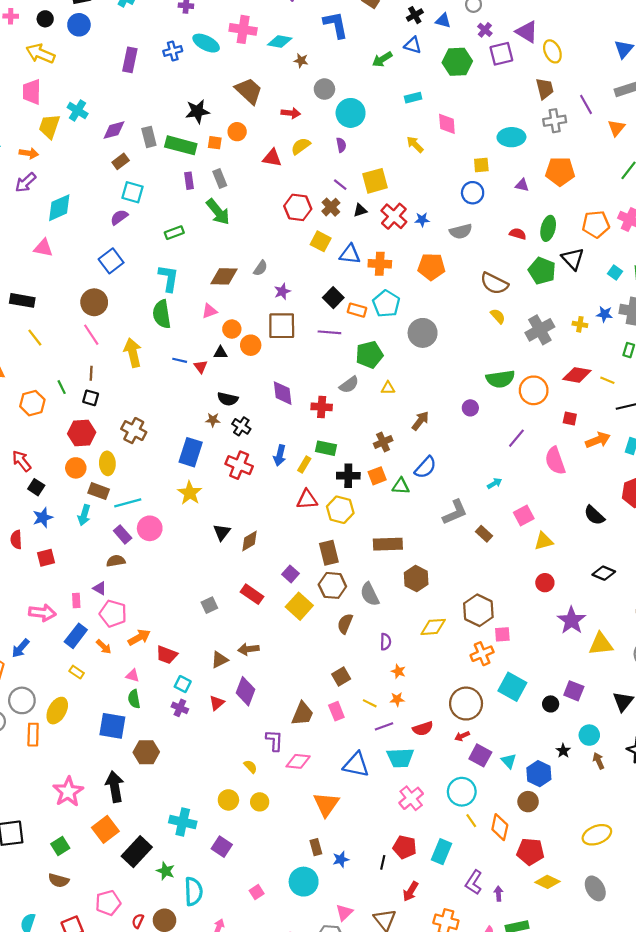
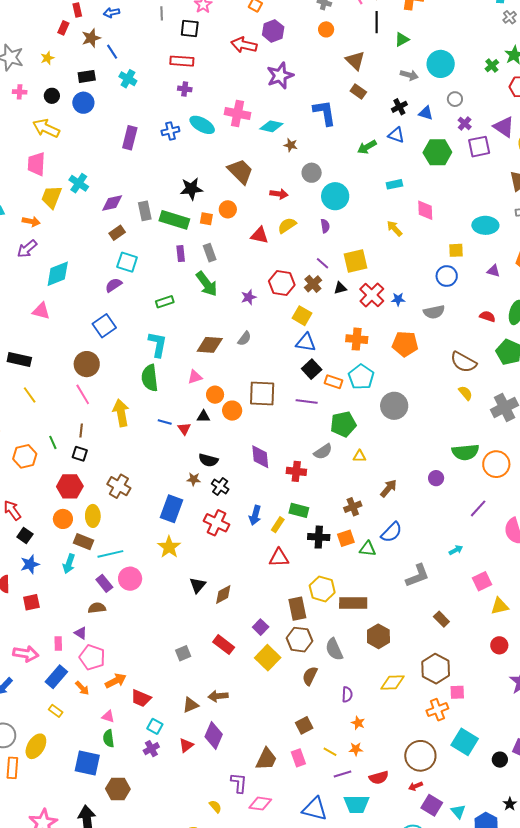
blue triangle: (350, 254) -> (306, 342), moved
purple star: (282, 291) -> (249, 297), moved
yellow hexagon: (340, 510) -> (322, 589), moved
brown rectangle: (484, 534) -> (441, 619), moved
purple cross: (180, 708) -> (151, 749), turned 35

